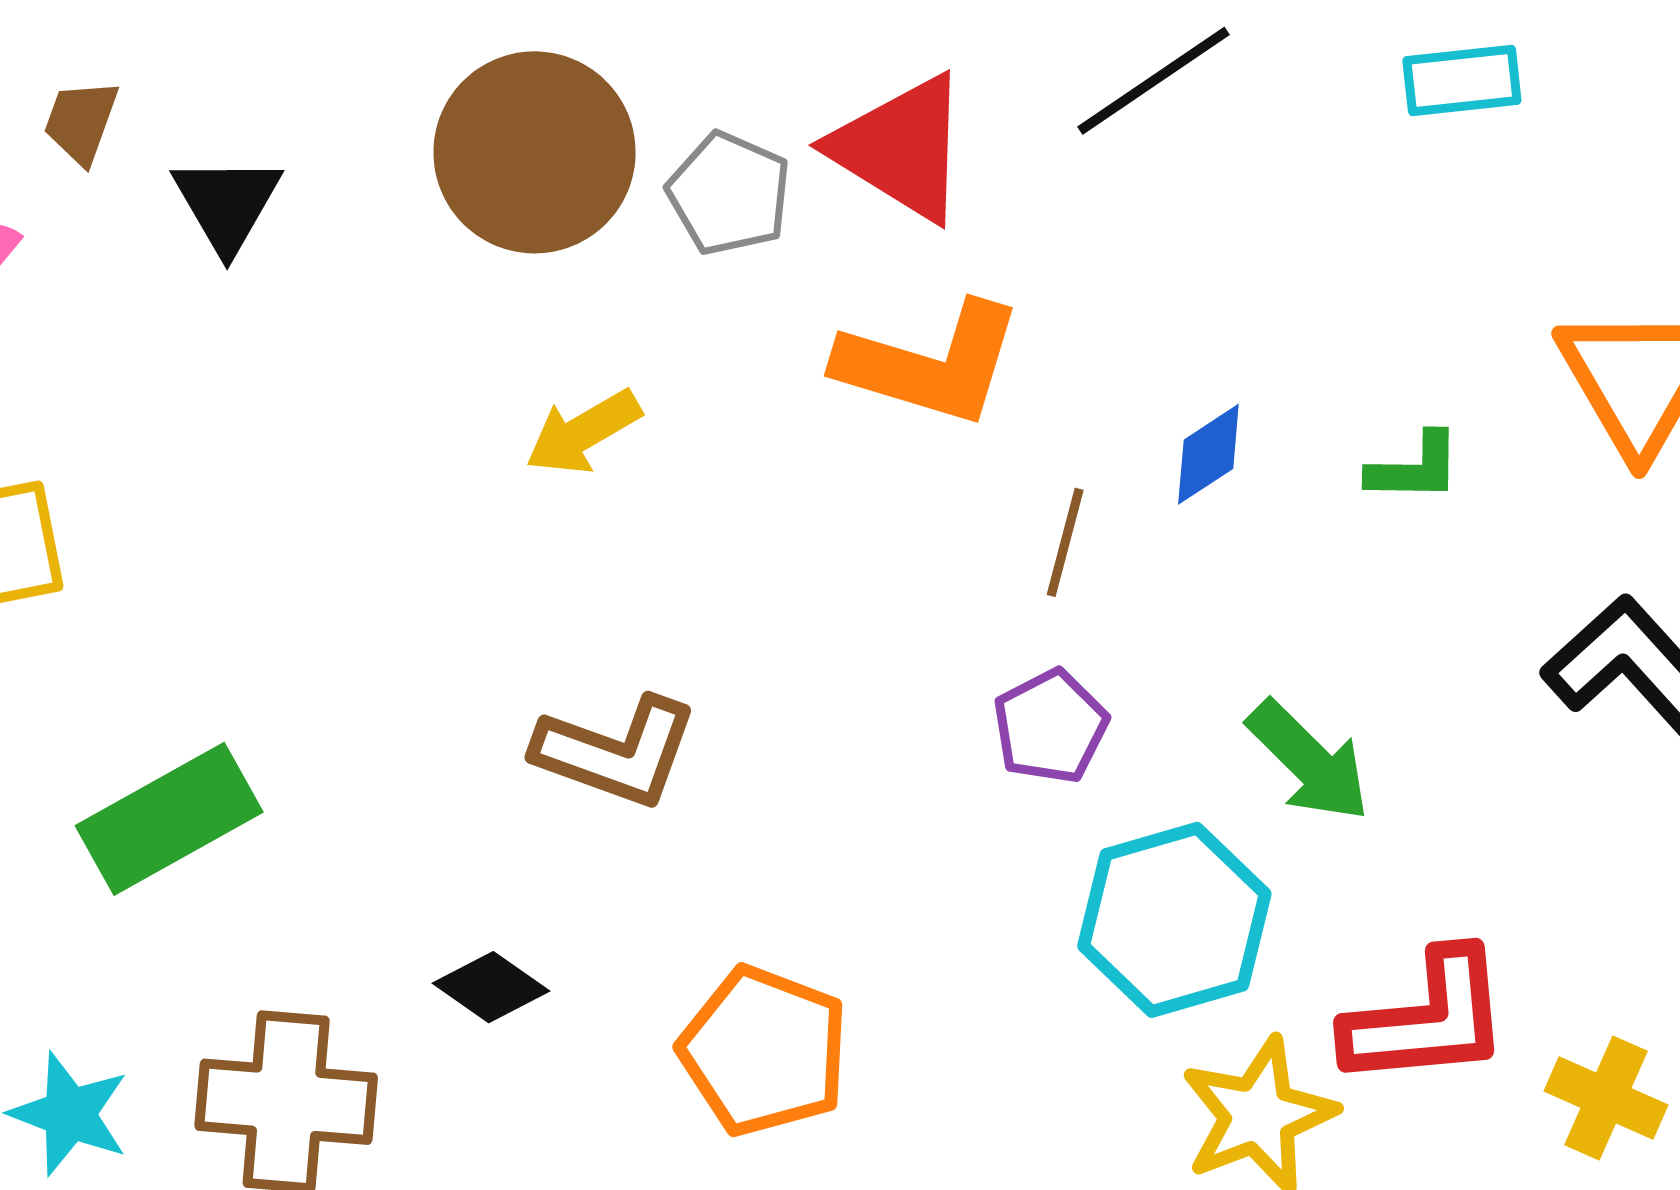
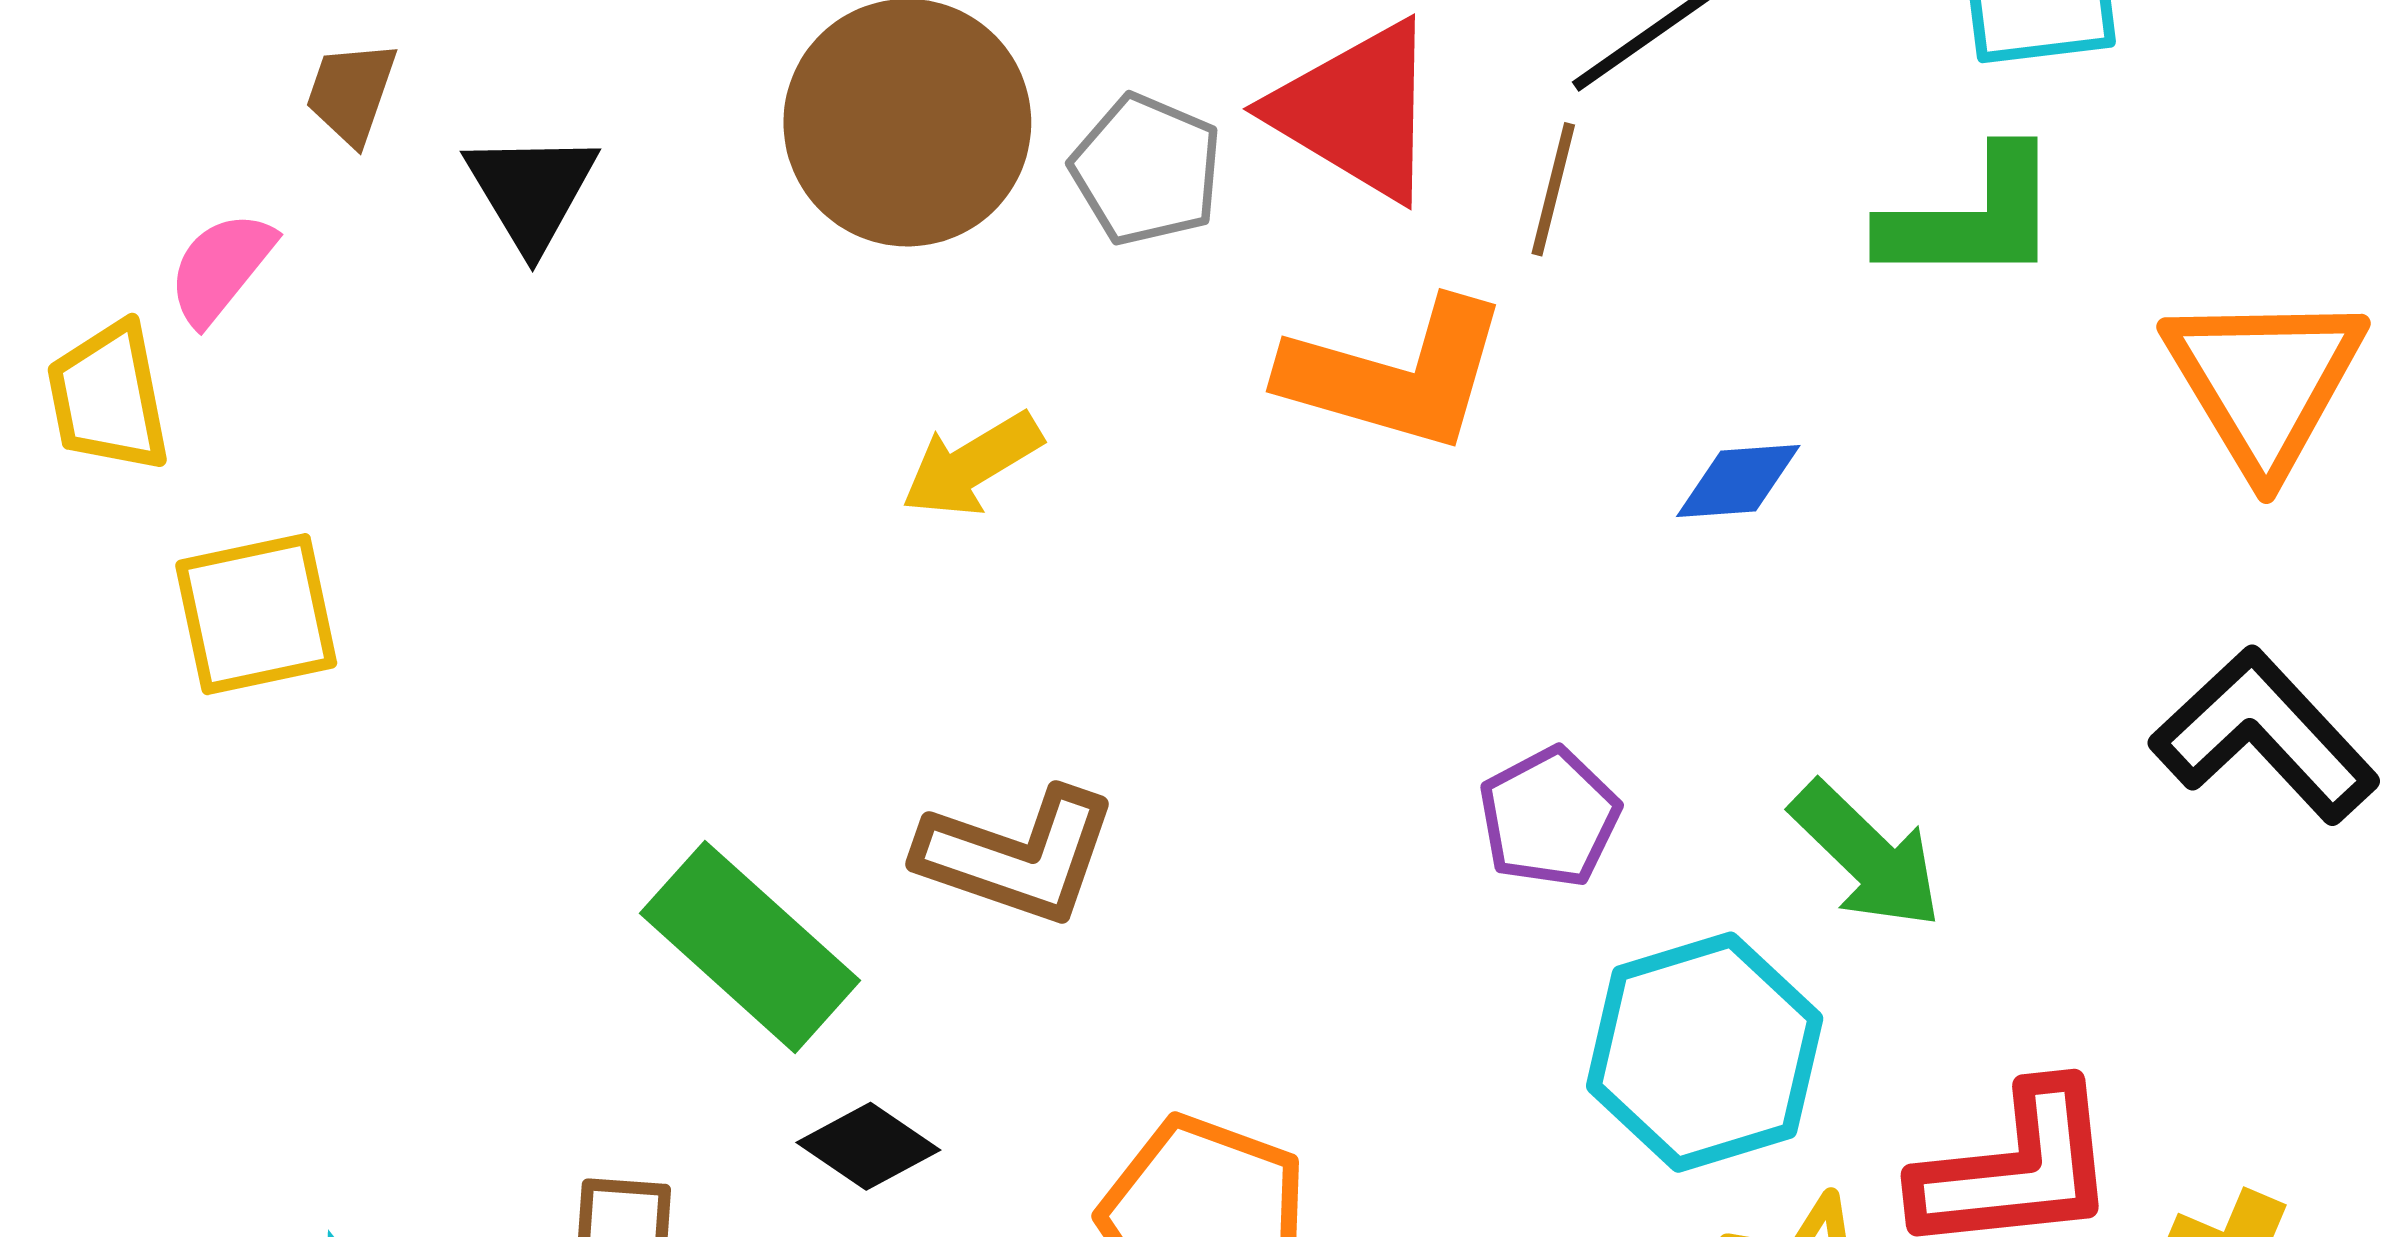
blue diamond: (1208, 454) -> (1738, 481), turned 30
green L-shape: (1414, 468) -> (1972, 218), moved, size x1.6
brown line: (1065, 542) -> (1553, 189), moved
green rectangle: (169, 819) -> (750, 947), moved, turned 72

